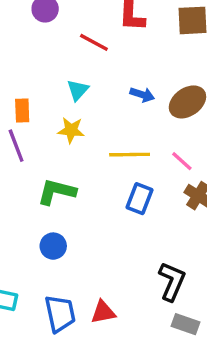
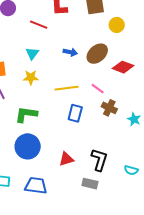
blue circle: (53, 246) -> (28, 146), size x1.6
red triangle: (103, 312) -> (66, 159), moved
blue trapezoid: (60, 314) -> (36, 186), turned -65
gray rectangle: (185, 324) -> (90, 184), moved

